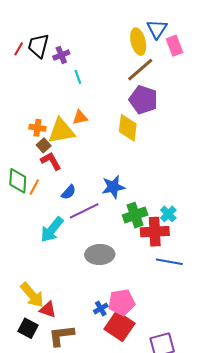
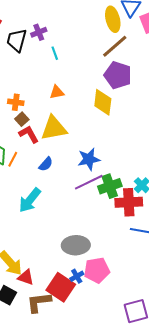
black trapezoid: (38, 46) -> (17, 40), moved
yellow triangle: (61, 131) -> (54, 128), moved
purple line: (84, 211) -> (89, 182), moved
gray ellipse: (100, 255) -> (76, 245), moved
red square: (119, 326) -> (61, 287), moved

